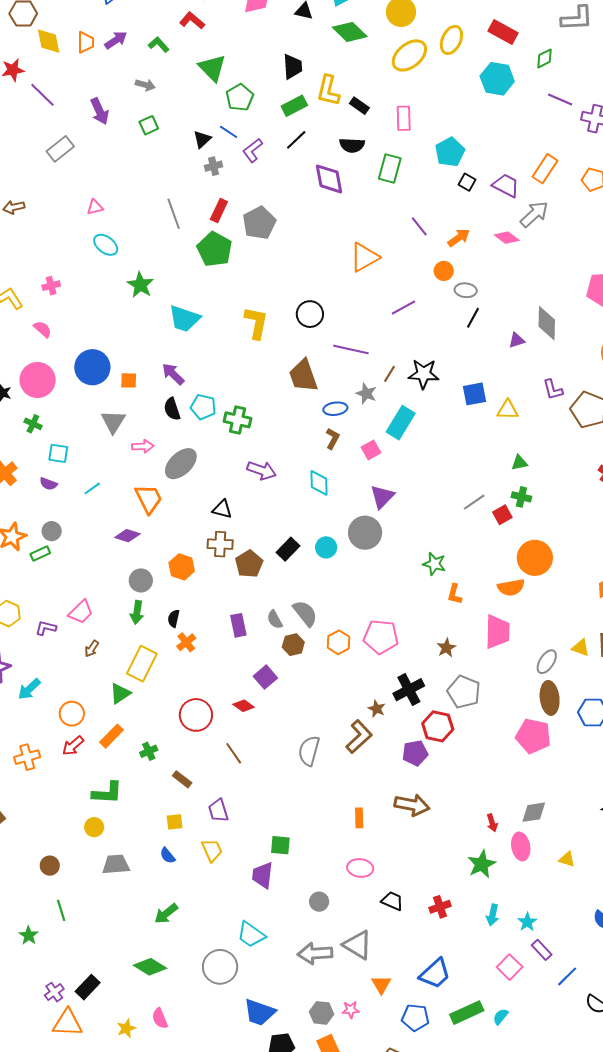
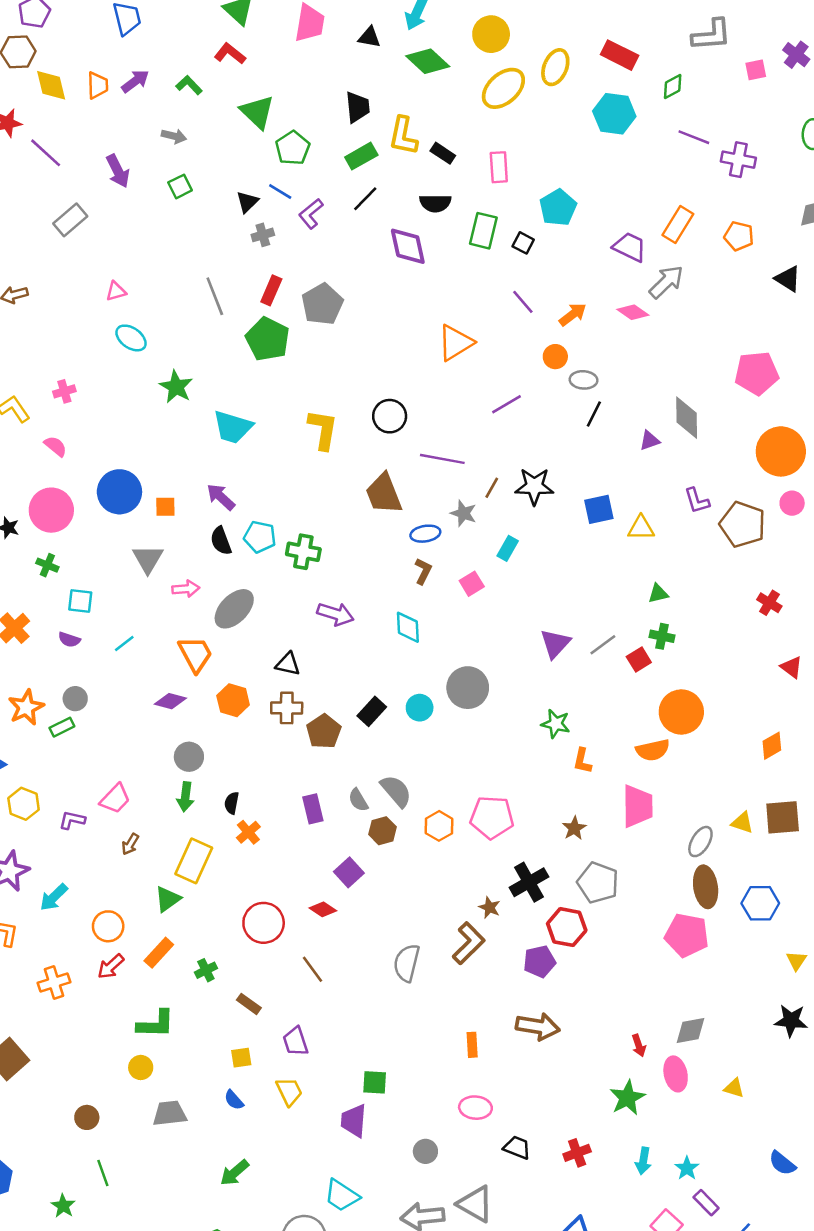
black square: (467, 182) -> (523, 243), moved
cyan rectangle: (401, 423) -> (508, 548), size x0.6
purple triangle: (382, 497) -> (555, 644), moved
orange hexagon: (182, 567) -> (233, 700), moved

